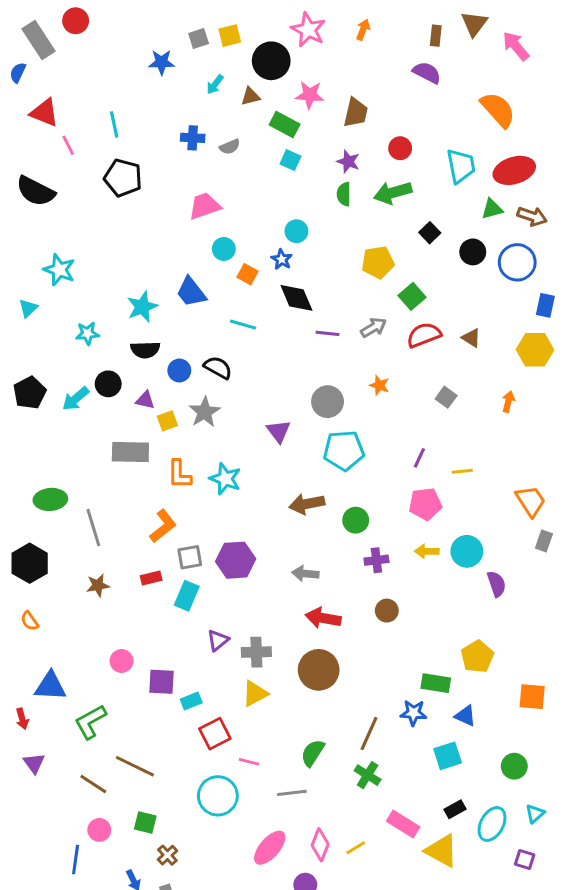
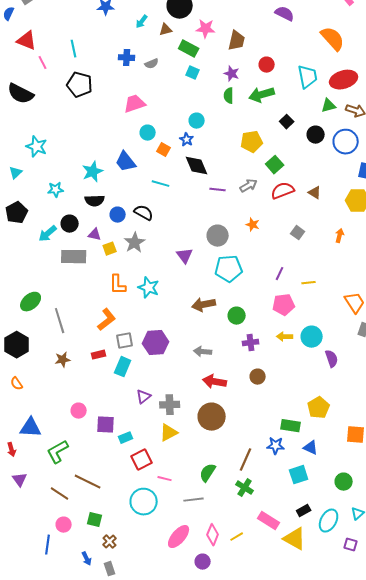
black pentagon: (30, 393) -> (17, 213), moved
gray rectangle: (130, 452) -> (74, 257), moved
green ellipse: (50, 499) -> (31, 302), turned -35

